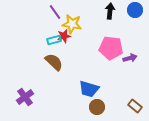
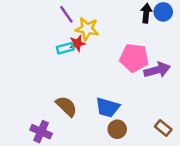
black arrow: (110, 11) -> (146, 13), moved
purple arrow: (130, 58) -> (157, 70), size x1.5
brown semicircle: (54, 62) -> (66, 106), moved
purple cross: (25, 97) -> (41, 132), moved, turned -30

